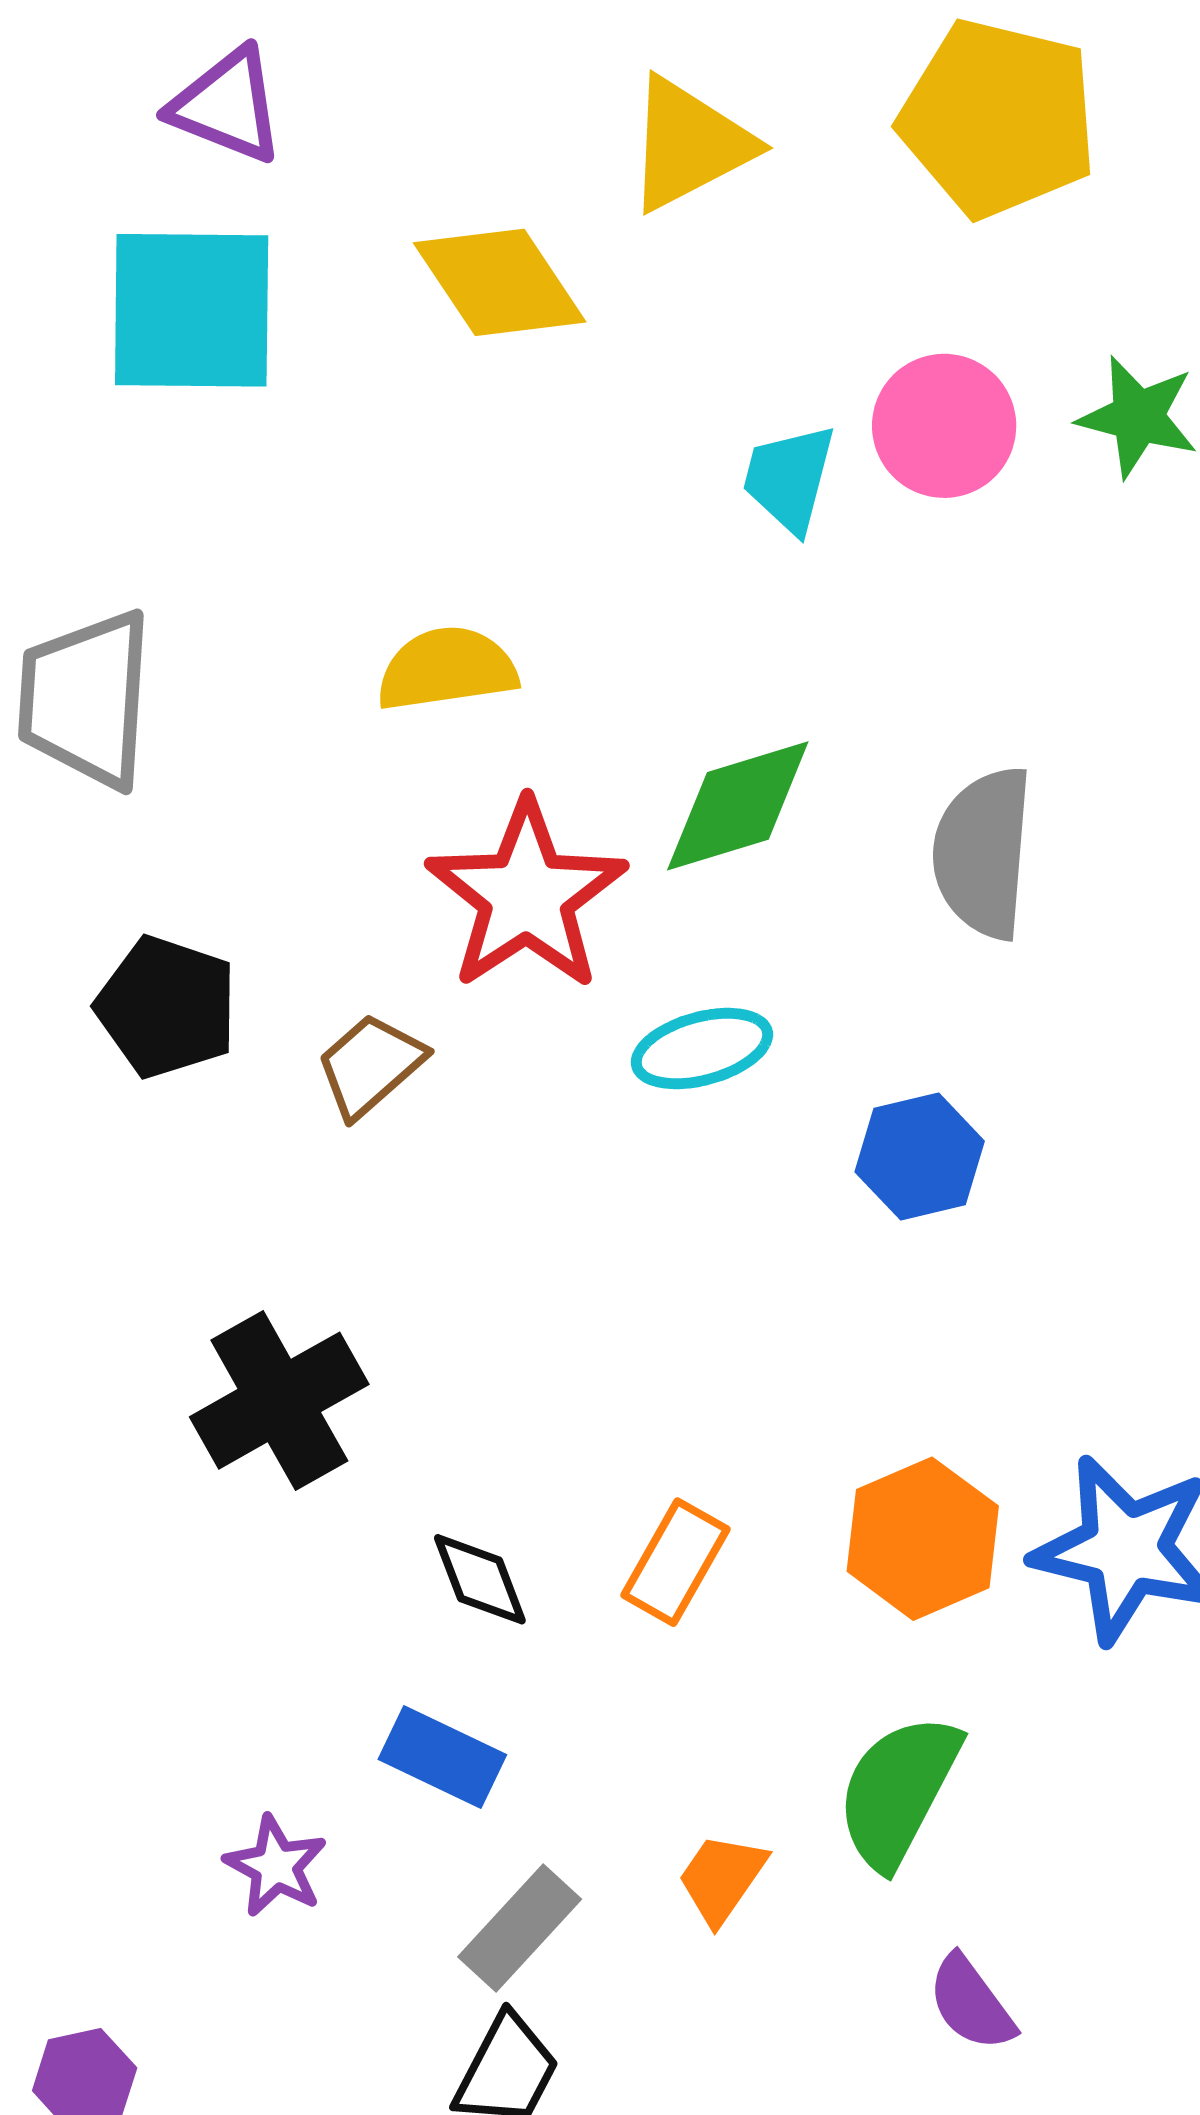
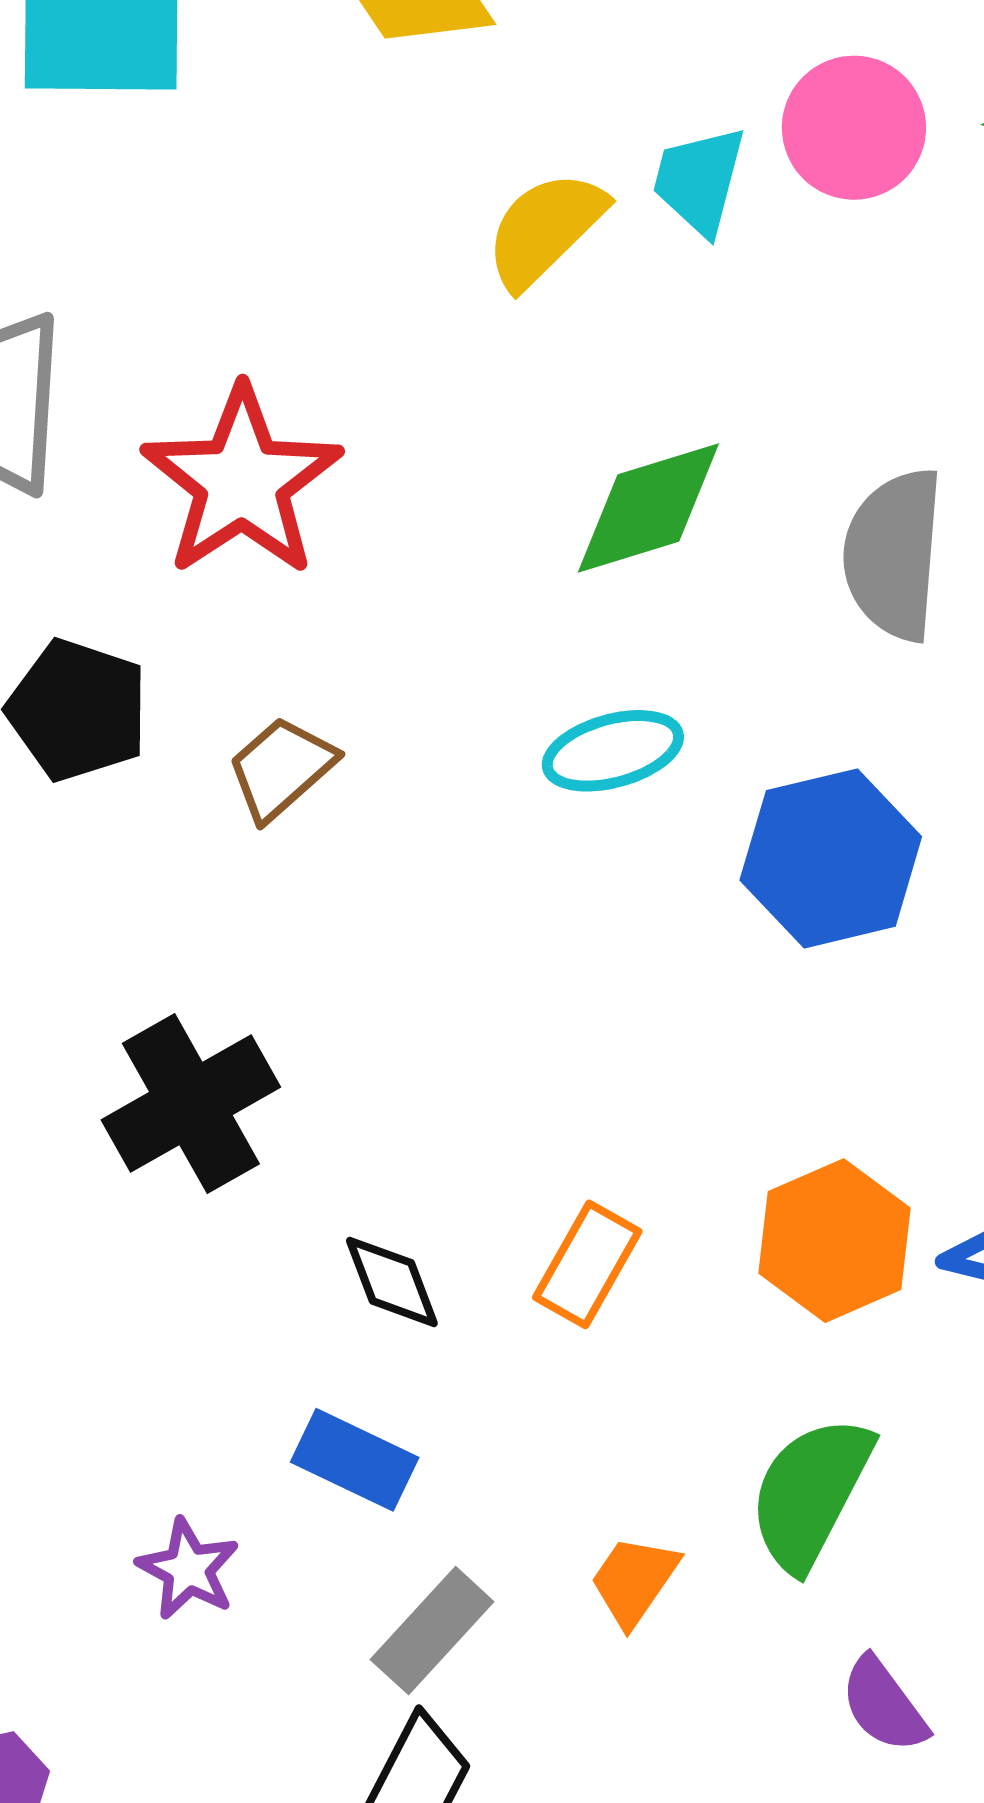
yellow semicircle: (447, 669) -> (545, 229), moved, turned -36
red star: (526, 896) -> (242, 482), moved
blue hexagon: (920, 1157) -> (831, 858), size x1.4

